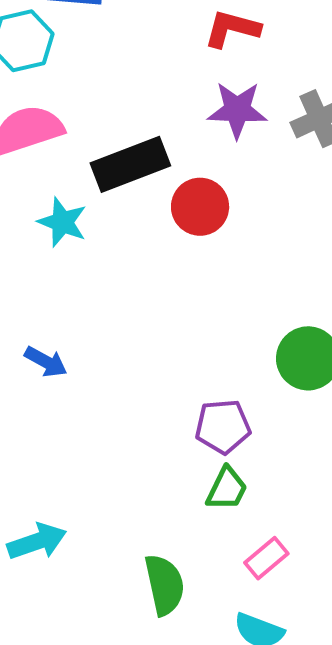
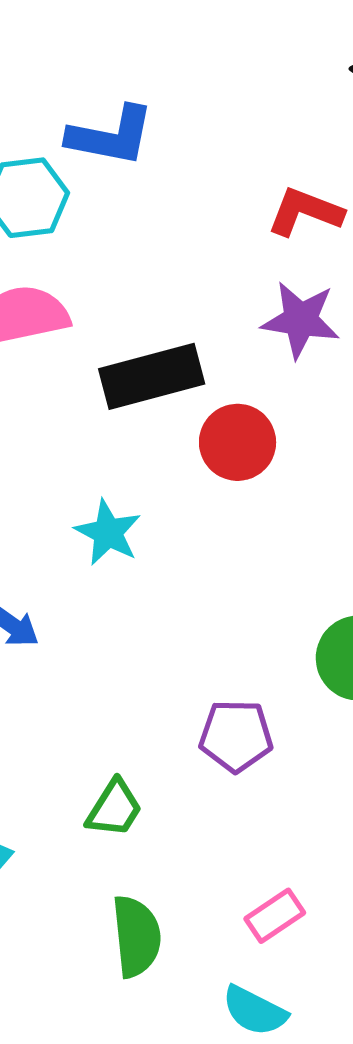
cyan star: (62, 222) -> (108, 533), moved
green trapezoid: (227, 489) -> (114, 808), moved

